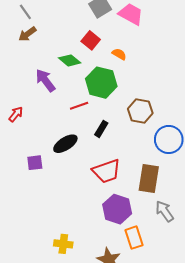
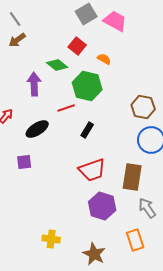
purple arrow: (45, 80) -> (34, 84), turned 35
brown hexagon: (140, 111) -> (143, 107), moved
black ellipse: (65, 144) -> (37, 129), moved
orange rectangle: (134, 238) -> (135, 240), moved

